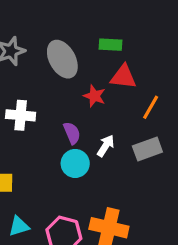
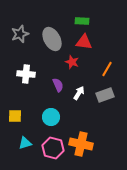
green rectangle: (111, 45) -> (82, 21), moved
red triangle: (123, 77) -> (84, 42), moved
cyan circle: (75, 163) -> (51, 117), moved

